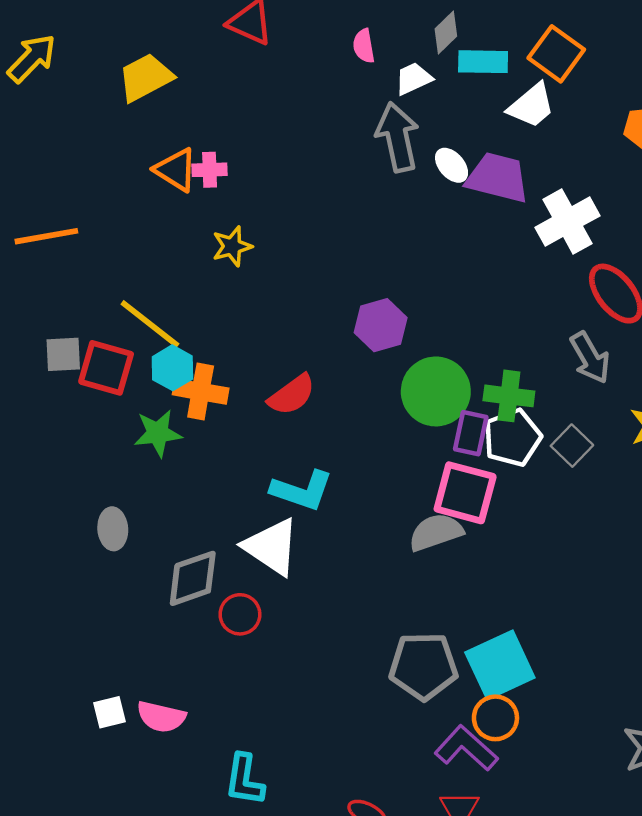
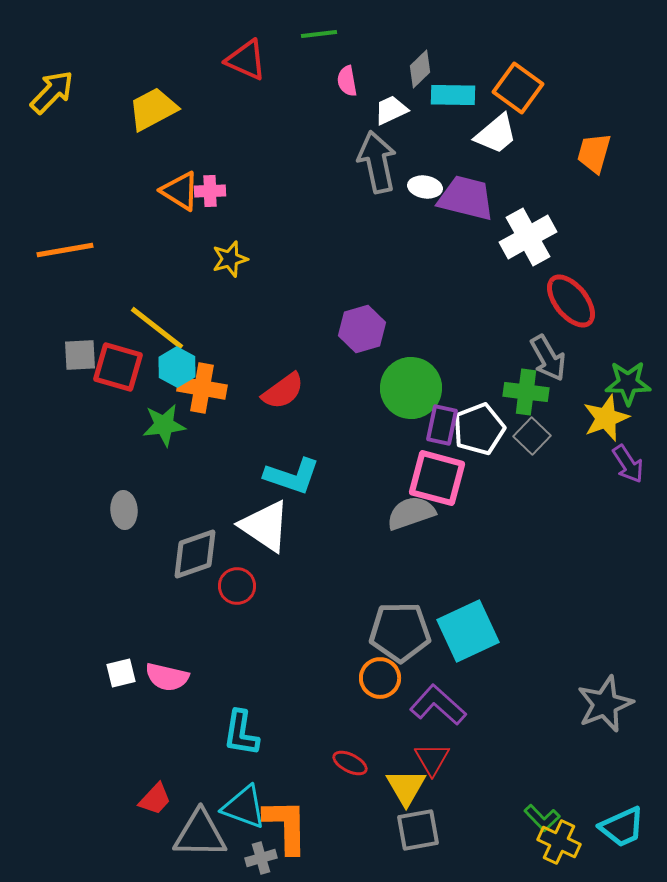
white ellipse: (452, 165) -> (425, 187), turned -40
green cross: (509, 396) -> (526, 392), moved
orange circle: (495, 718) -> (380, 678), moved

